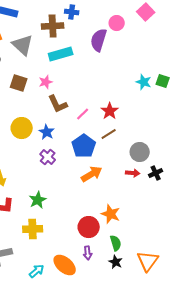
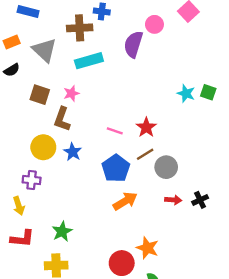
brown L-shape: (58, 104) -> (62, 119), moved, turned 45
pink line: (83, 114) -> (115, 131), turned 64
gray circle: (140, 152) -> (166, 167), moved
purple cross: (48, 157) -> (32, 180), moved, turned -35

